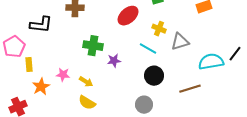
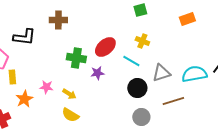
red ellipse: (128, 16) -> (105, 47), moved
gray triangle: (180, 42) -> (161, 73), moved
gray circle: (144, 105) -> (141, 117), moved

